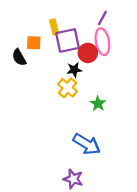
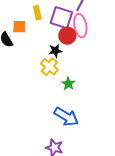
purple square: (68, 41) -> (61, 18), moved, turned 30
green star: (98, 104) -> (68, 84), moved

